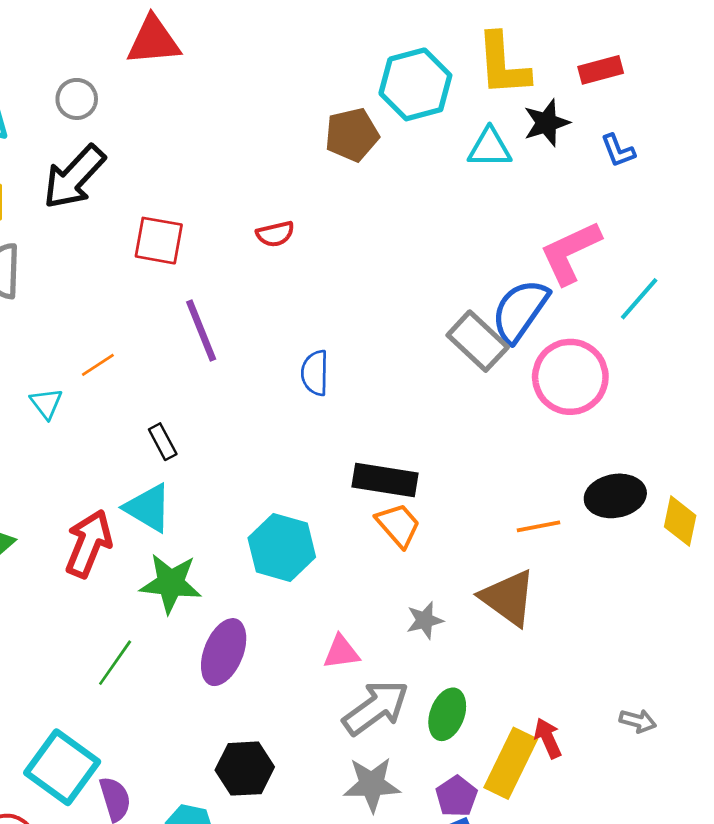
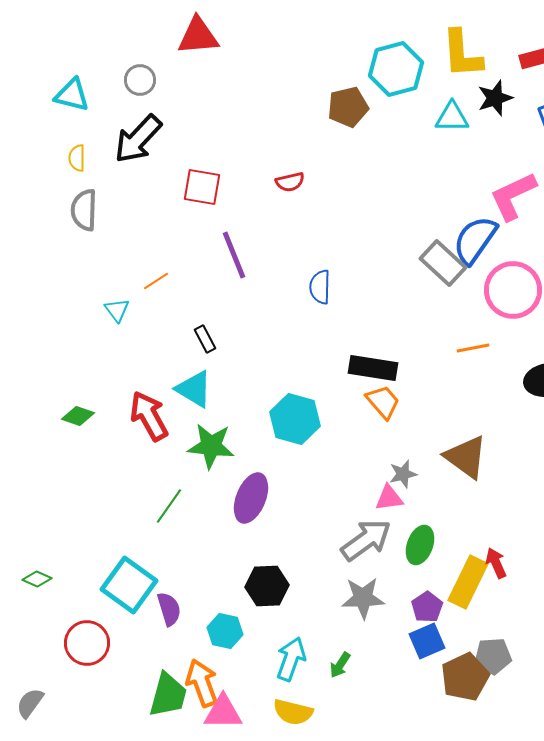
orange line: (539, 526) -> (473, 348), moved
red arrow: (89, 544) -> (149, 416), turned -51
pink triangle: (341, 652) -> (389, 498), moved

